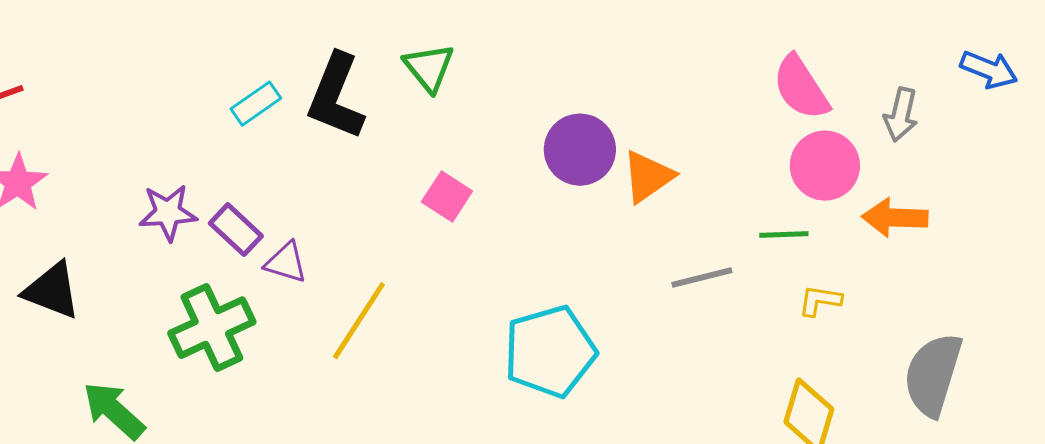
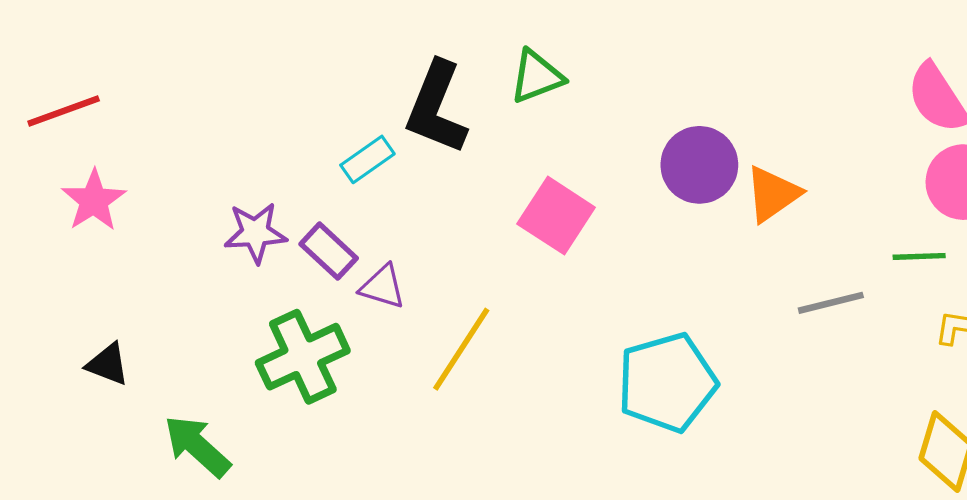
green triangle: (429, 68) -> (537, 77), turned 48
cyan rectangle: (256, 104) -> (367, 159), moved
pink square: (447, 197) -> (556, 216), size x1.4
black triangle: (52, 291) -> (108, 364), moved, size x0.7

